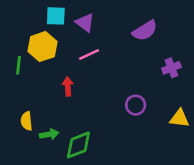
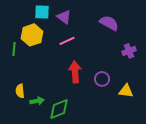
purple semicircle: (145, 31) -> (109, 23), turned -120
red arrow: (68, 86) -> (75, 72), moved, size x1.5
yellow triangle: (179, 118) -> (126, 91), moved

